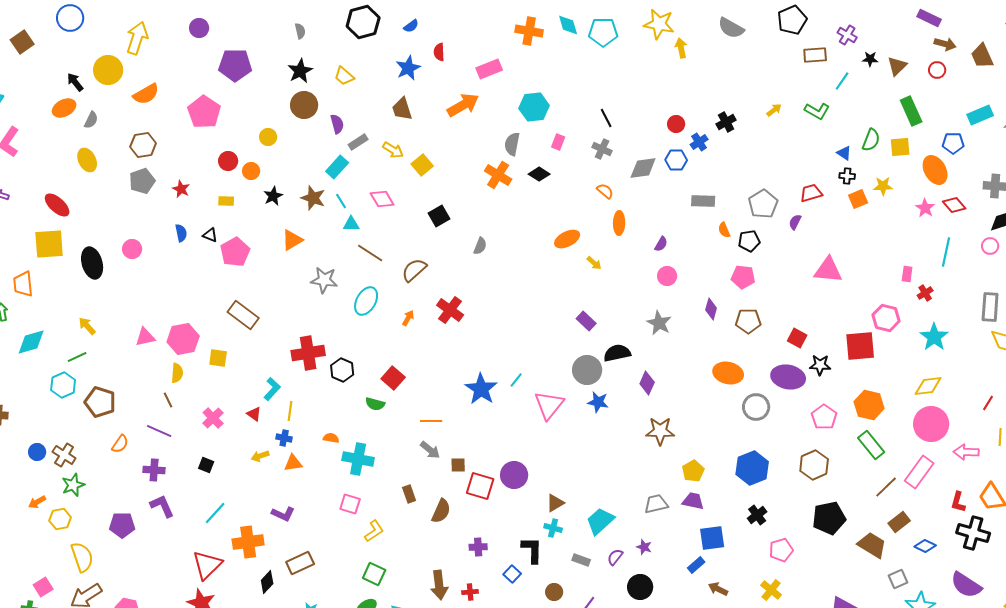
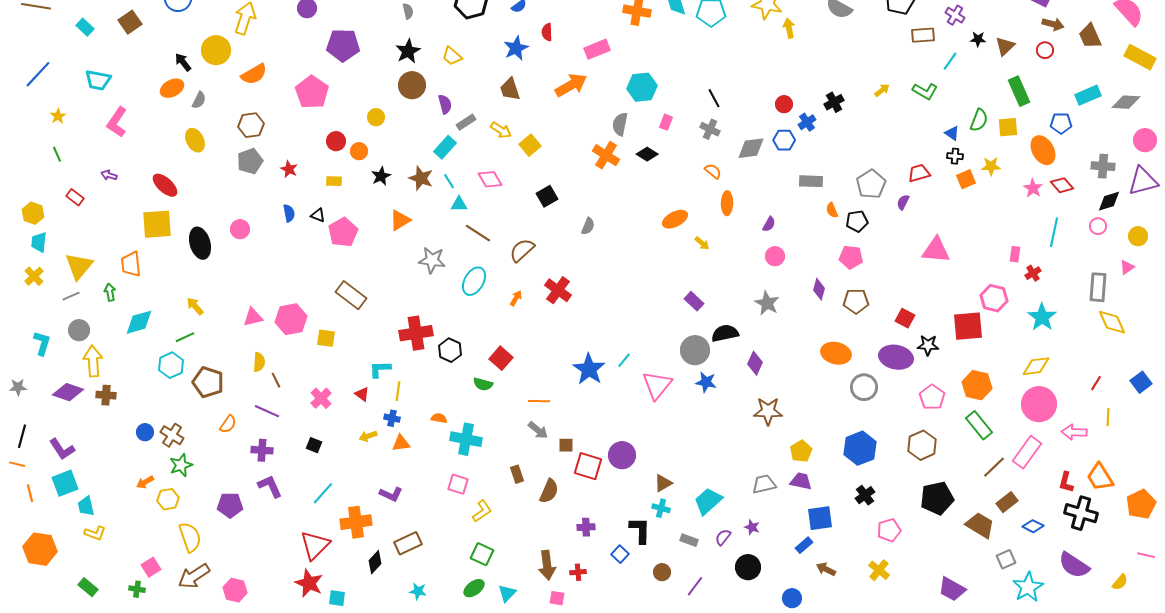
yellow semicircle: (177, 373) -> (259, 362), moved
cyan L-shape: (272, 389) -> (380, 369), turned -135

